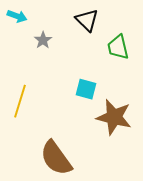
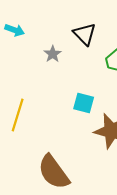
gray star: (43, 40) -> (53, 54), moved

